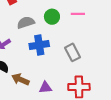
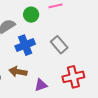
brown arrow: (20, 79) -> (18, 72), moved

